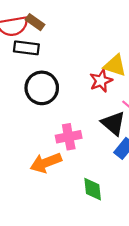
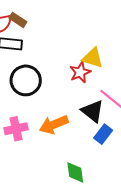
pink cross: (69, 137) -> (16, 129), moved
orange arrow: (46, 163) -> (54, 125), moved

